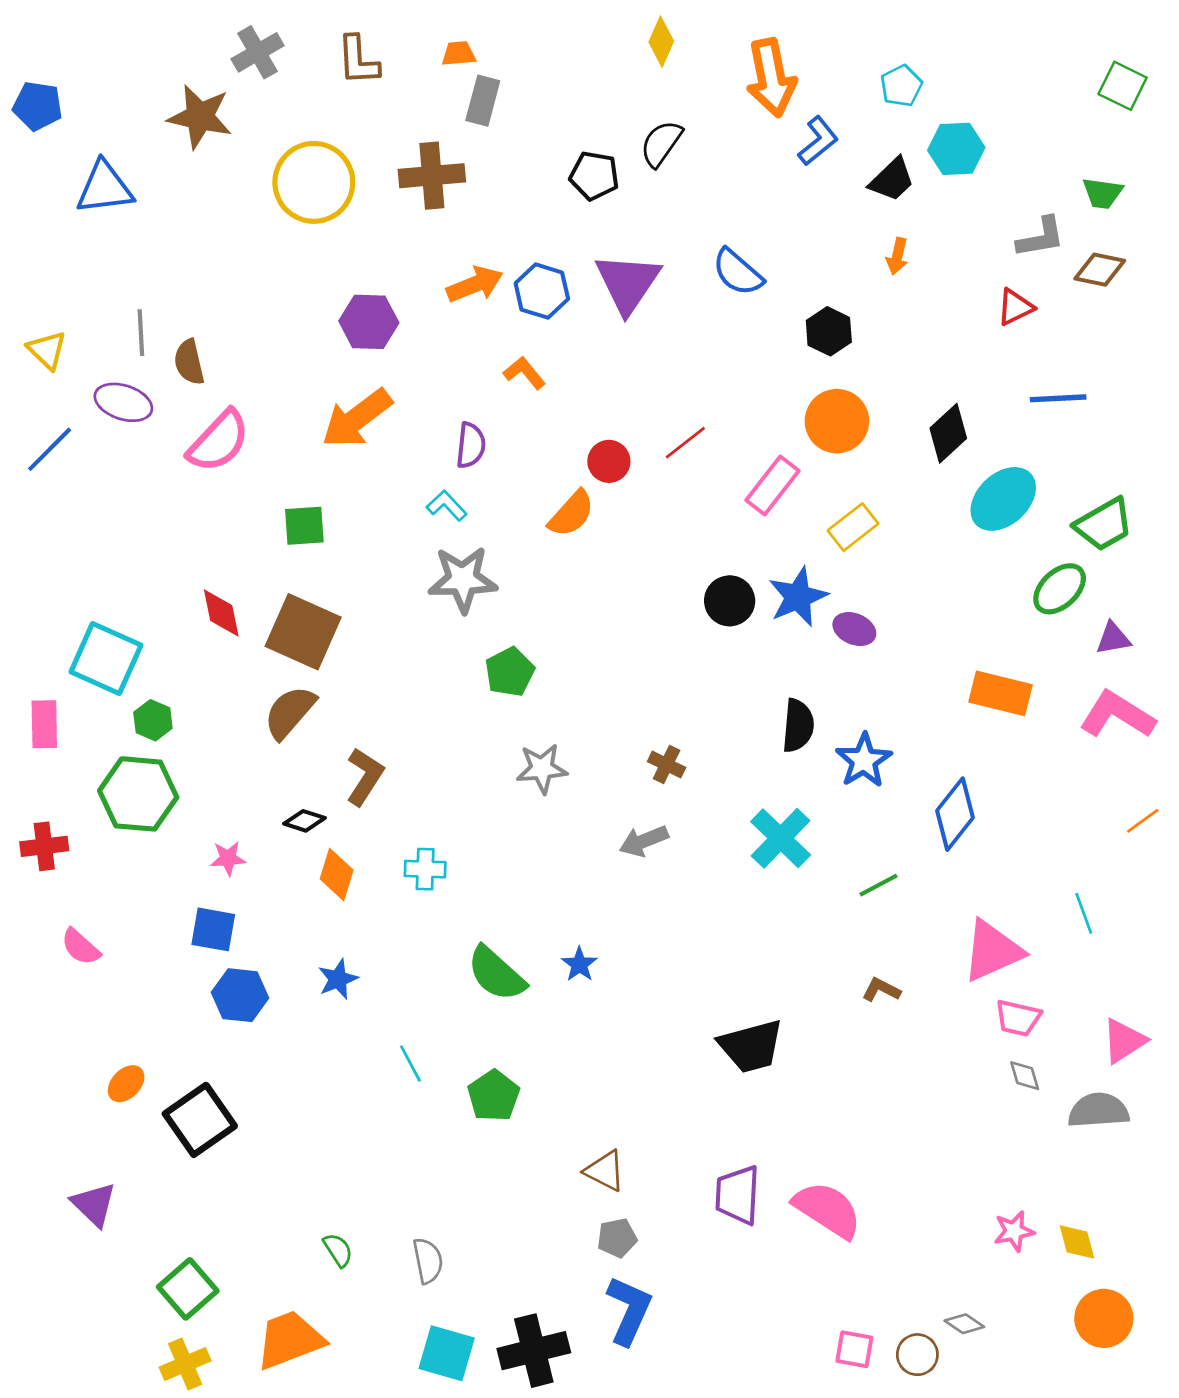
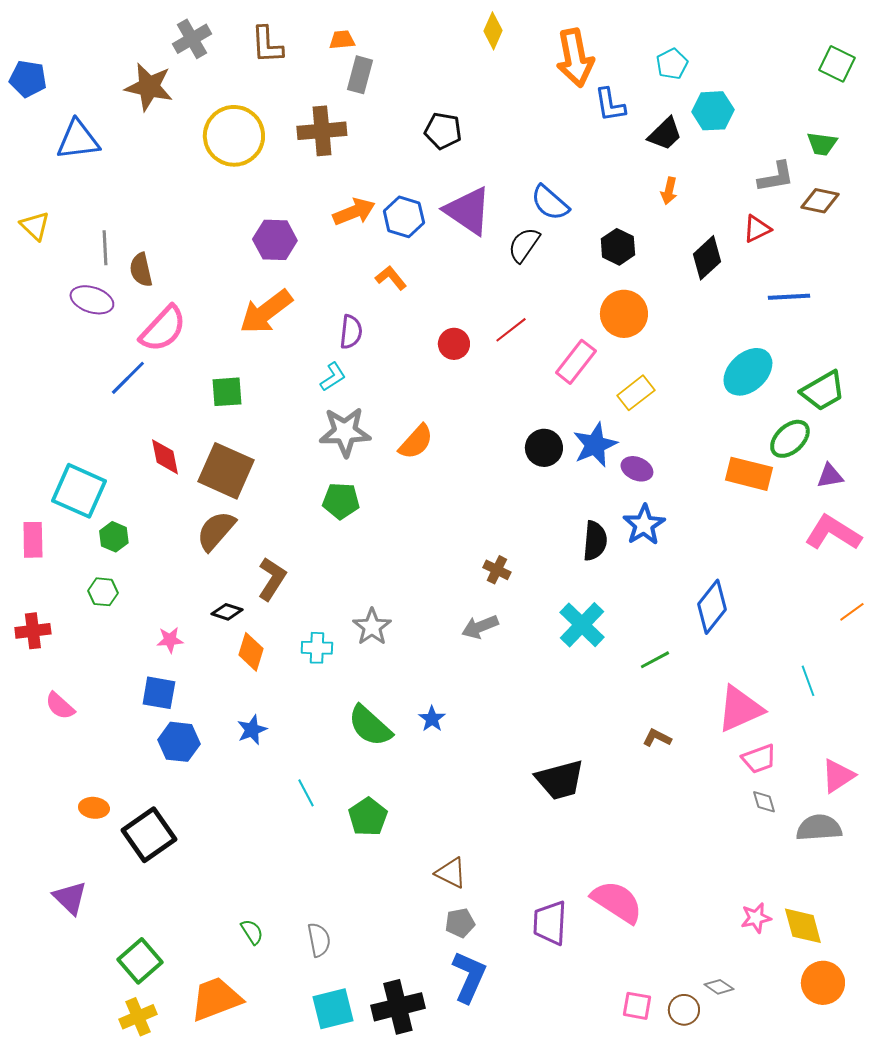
blue L-shape: (818, 141) -> (610, 105), turned 120
black semicircle: (661, 144) -> (524, 245), moved
purple triangle: (628, 283) -> (468, 211), turned -30
yellow triangle: (47, 350) -> (35, 226), moved
black diamond: (948, 433) -> (707, 258), moved
blue line: (50, 449) -> (128, 378), moved
cyan L-shape: (447, 506) -> (333, 377), turned 100
orange semicircle: (571, 514) -> (416, 442), moved
green pentagon: (510, 672) -> (341, 501), moved, turned 30
orange rectangle: (1001, 693) -> (749, 474), moved
blue star: (864, 760) -> (644, 525), moved
gray star: (542, 769) -> (372, 627), moved, turned -30
green hexagon: (138, 794) -> (103, 592), size x0.5
pink trapezoid: (1018, 1018) -> (759, 759), turned -33
orange ellipse: (126, 1084) -> (94, 808), turned 52
purple trapezoid: (738, 1195) -> (550, 923), moved
yellow diamond: (1077, 1242) -> (803, 926), size x1.4
cyan square: (447, 1353) -> (333, 1009), turned -30

